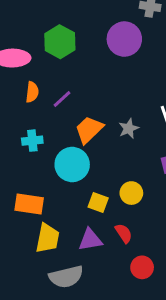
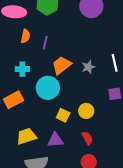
purple line: (62, 99) -> (45, 43), turned -40
orange rectangle: (29, 204) -> (13, 100), moved, turned -42
red semicircle: (124, 233) -> (87, 138), moved
yellow trapezoid: (47, 238) -> (26, 136), turned -125

